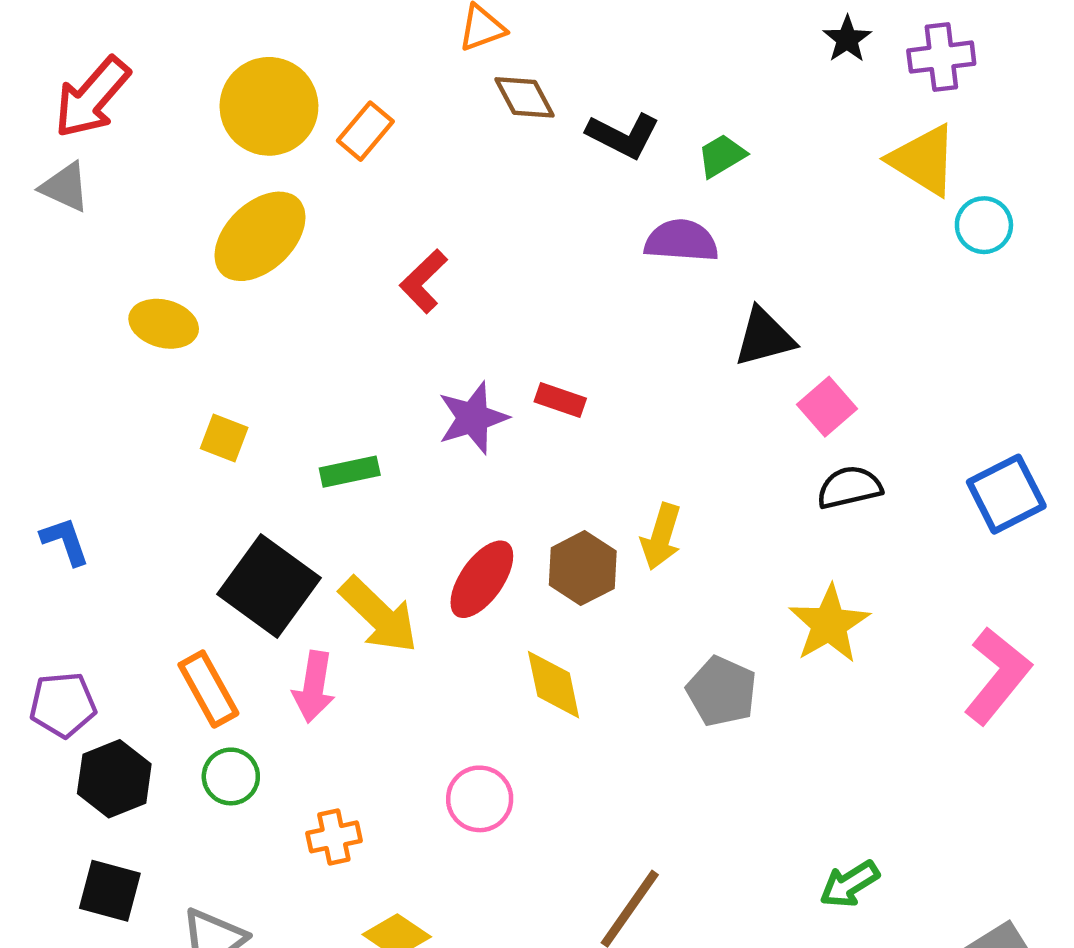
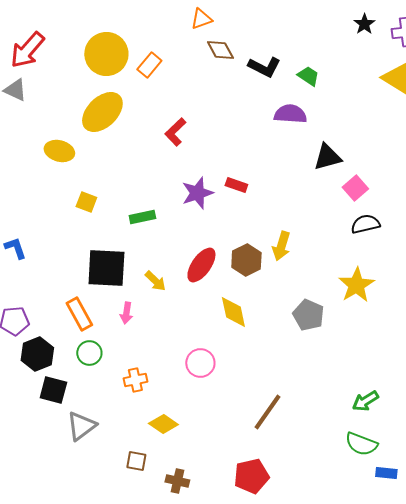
green trapezoid: (722, 156) -> (308, 76), turned 65
black square: (269, 586) -> (106, 268), turned -33
yellow arrow: (379, 615) -> (155, 281), size x0.6
pink arrow: (314, 687) -> (126, 313), size x0.7
black square: (110, 891) -> (53, 390), moved

